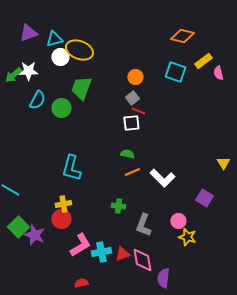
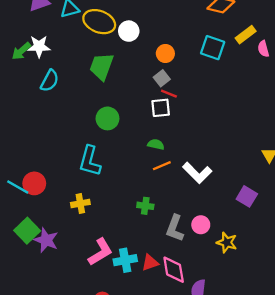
white circle: (60, 57) -> (129, 31), moved
green circle: (61, 108) -> (107, 118), moved
red circle: (61, 219) -> (34, 183), moved
pink circle: (178, 221) -> (201, 225), moved

